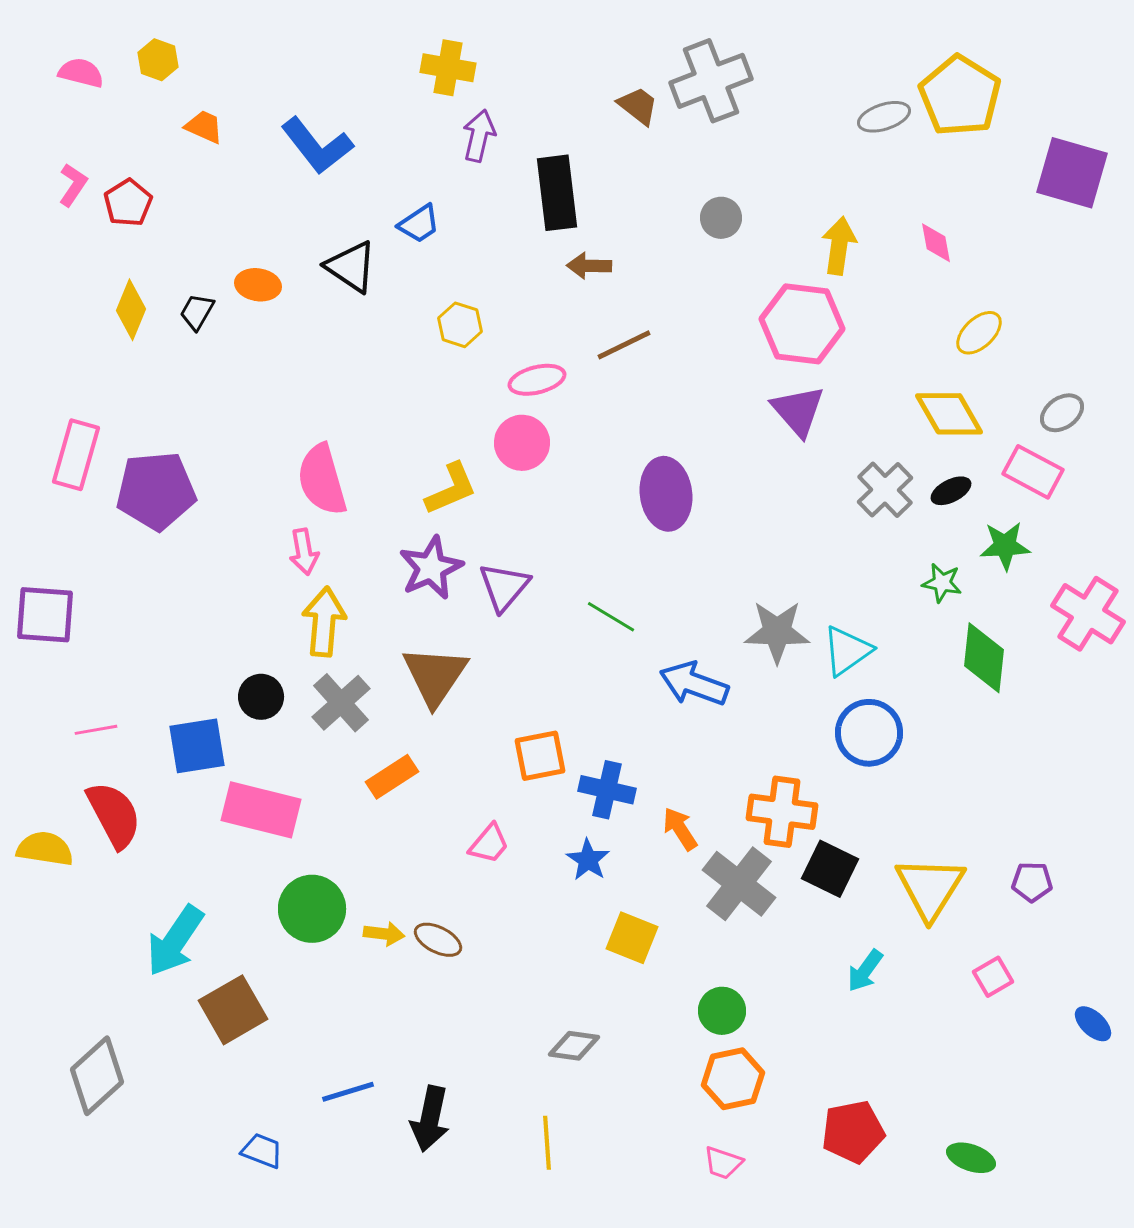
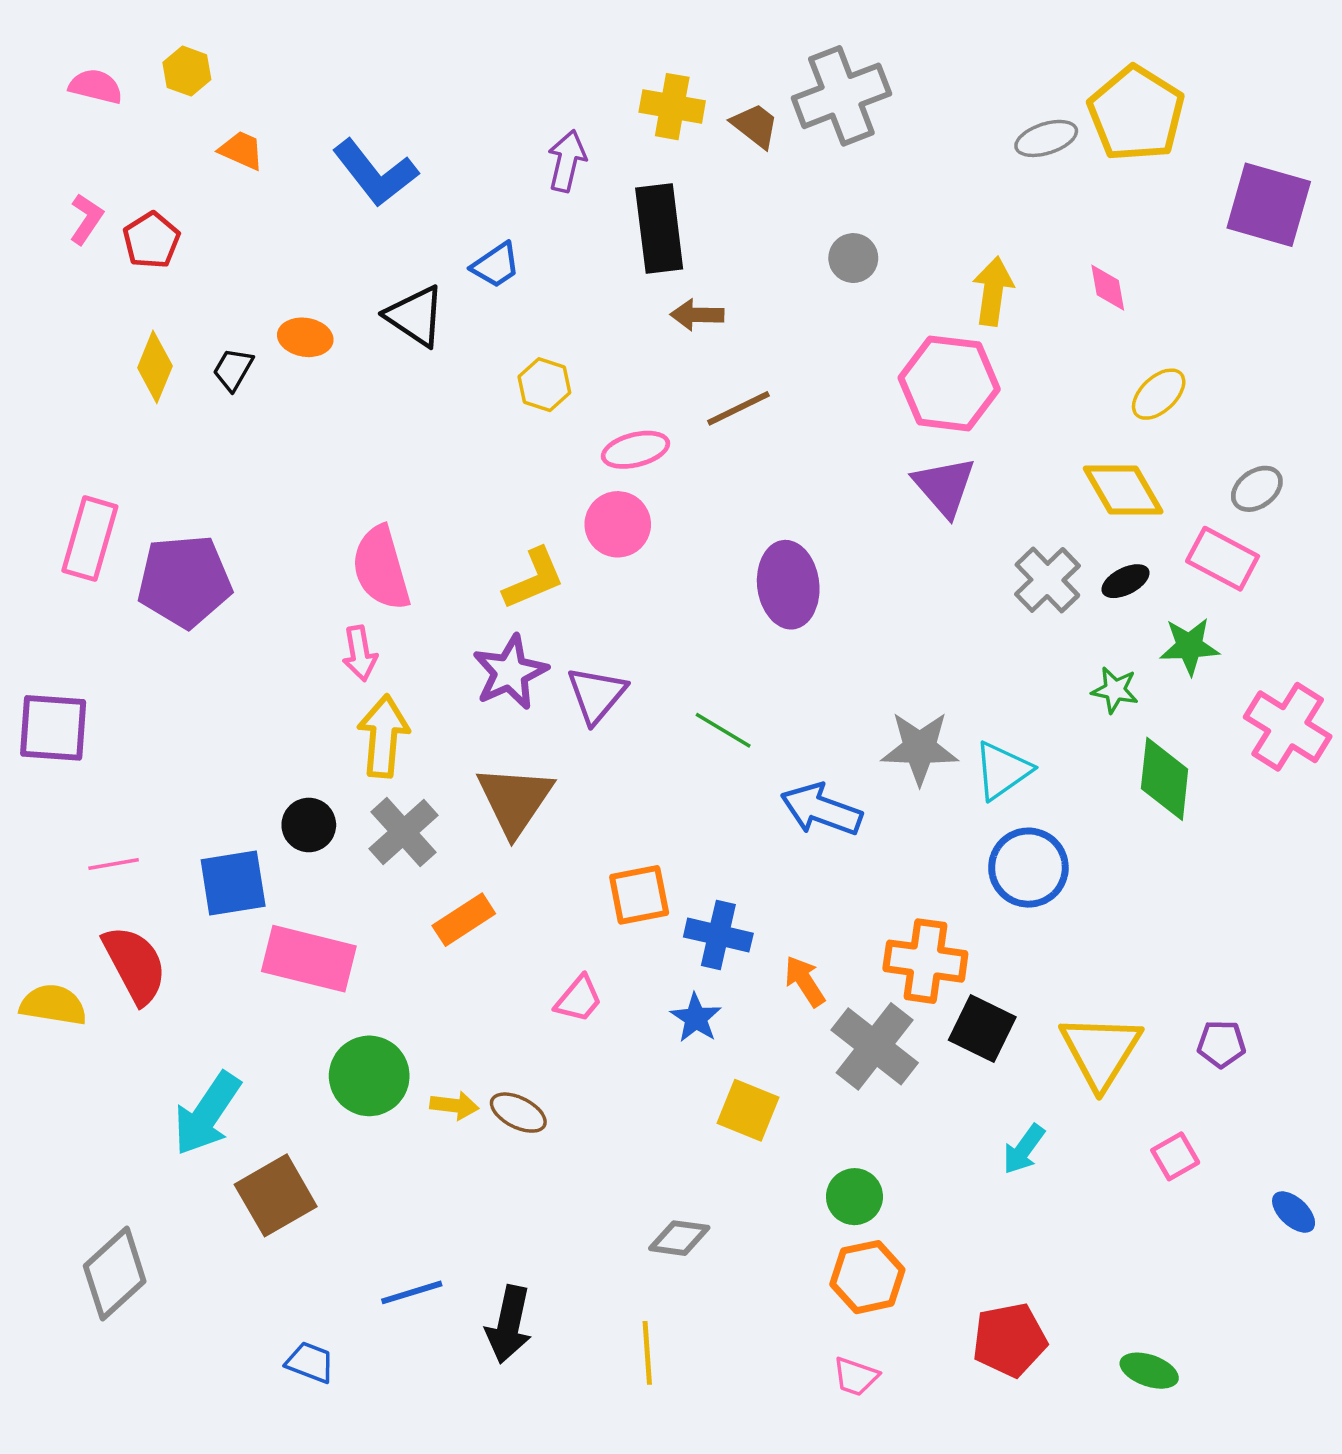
yellow cross: (448, 68) -> (672, 107), moved

